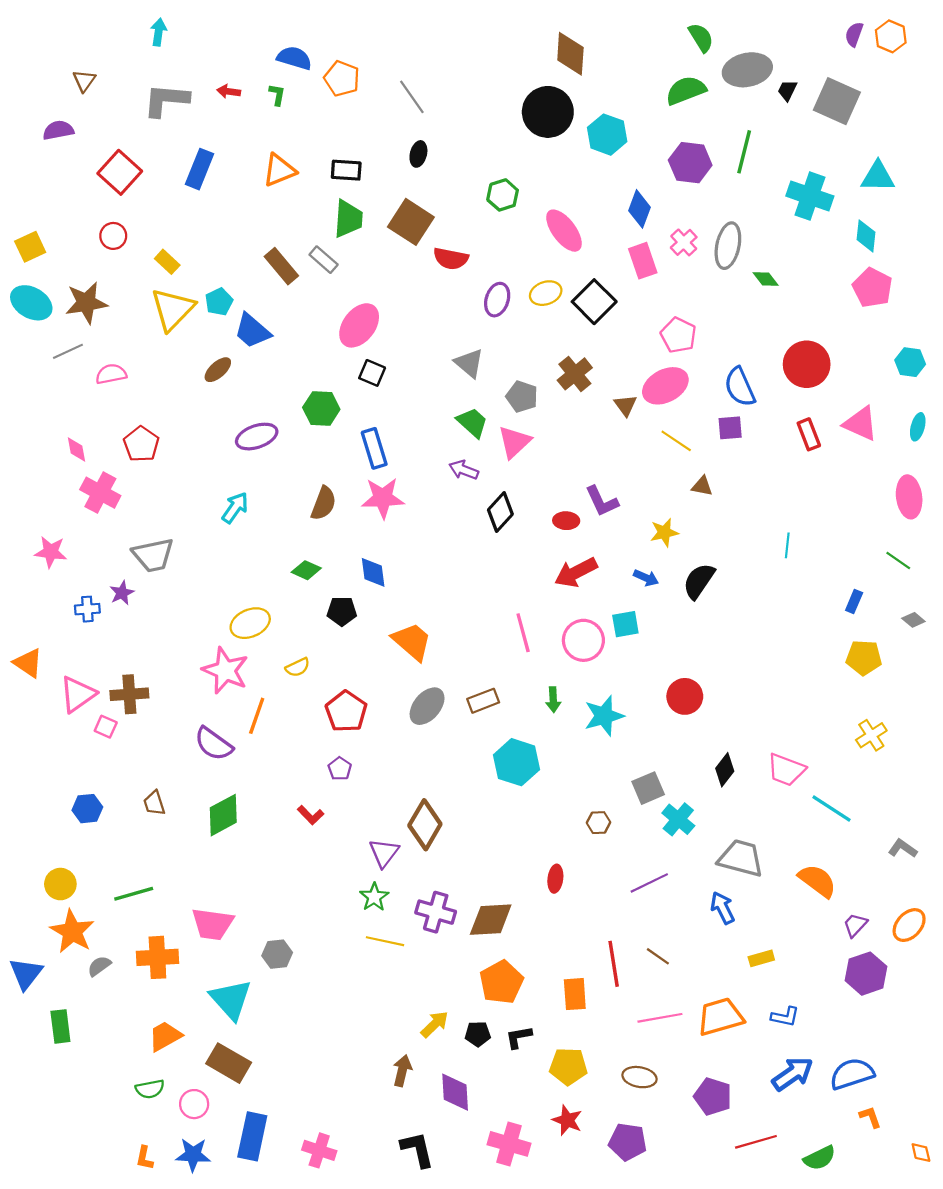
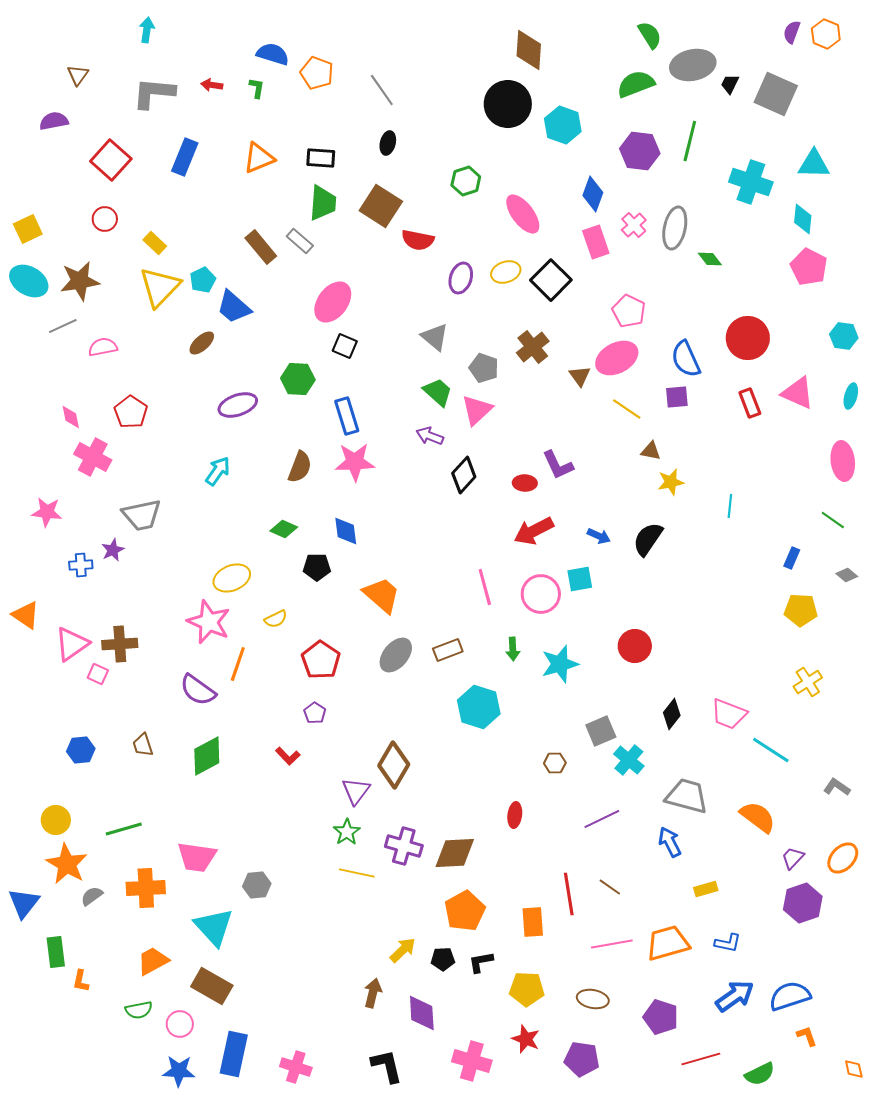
yellow star: (664, 532) -> (671, 482), moved
orange L-shape: (145, 1158) -> (81, 981), moved

